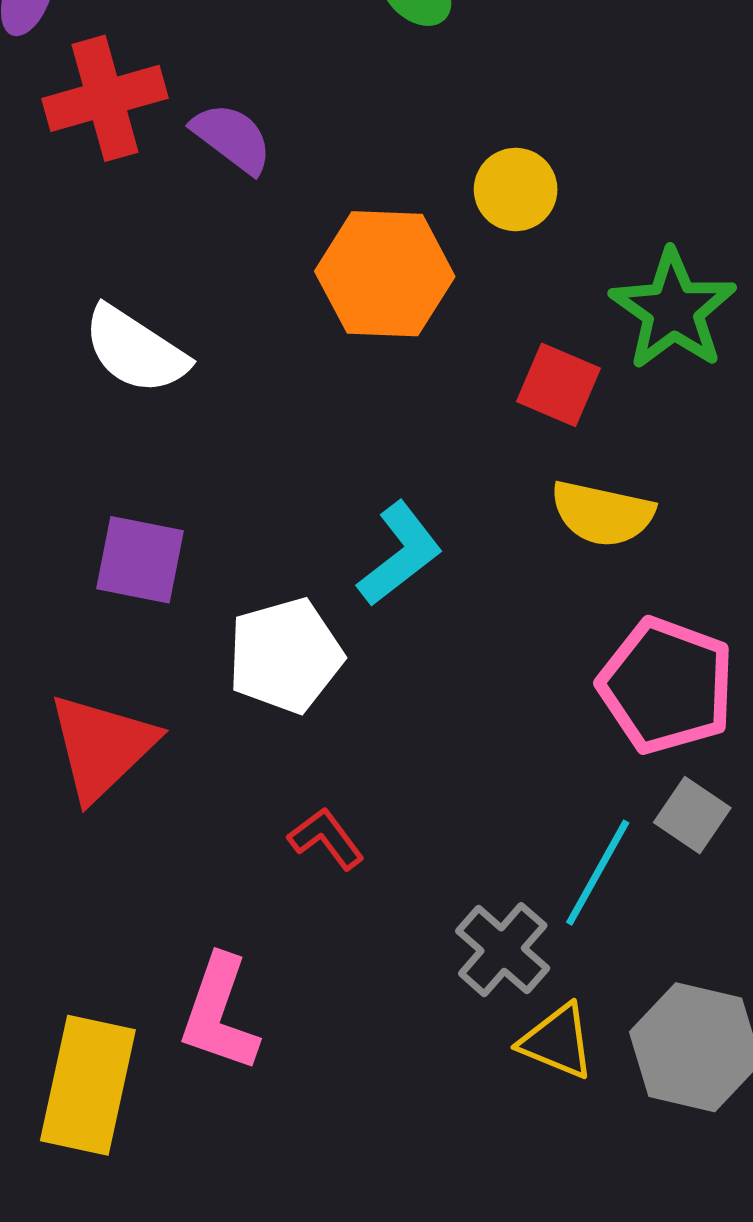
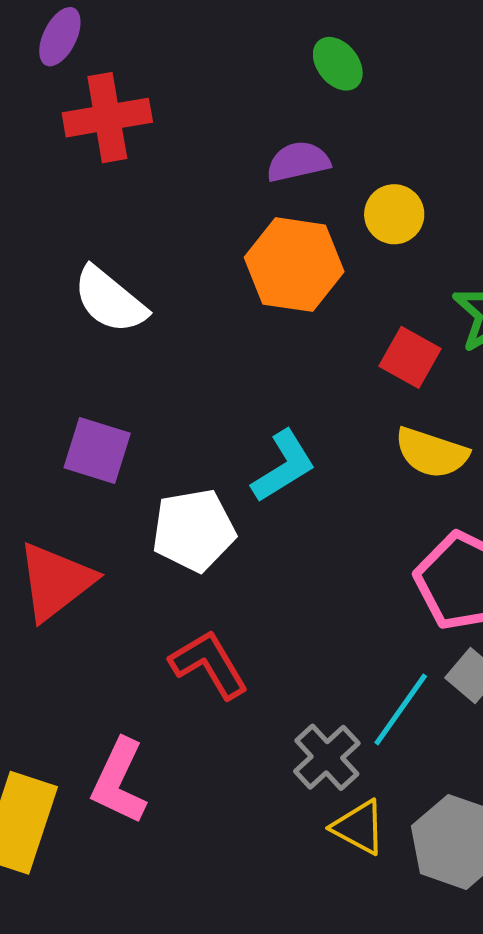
purple semicircle: (232, 138) -> (298, 162), moved, turned -56
red L-shape: (326, 839) -> (209, 664), size x1.5

